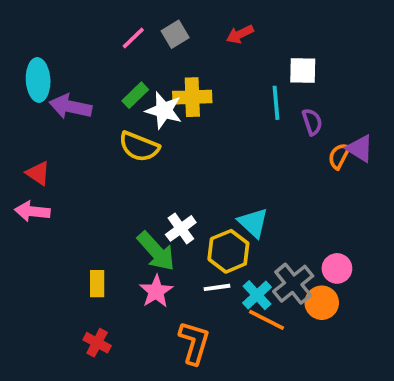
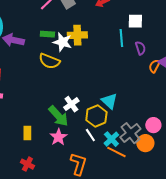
green rectangle: (135, 95) -> (47, 34), turned 48
white line: (217, 287) -> (90, 135), turned 64

